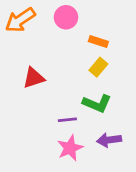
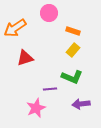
orange arrow: (20, 20) -> (15, 28), moved
pink star: (70, 148) -> (36, 108), moved

